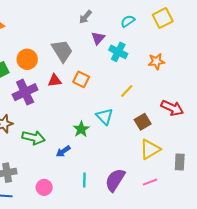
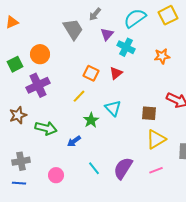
cyan semicircle: (128, 21) -> (135, 18), size x1.6
gray trapezoid: (62, 51) -> (73, 29), moved
red triangle: (55, 80) -> (116, 73), moved, turned -32
yellow line: (127, 91) -> (79, 96), moved
brown square: (143, 122) -> (149, 113), turned 35
cyan line: (84, 180) -> (94, 168), turned -40

